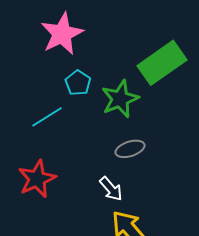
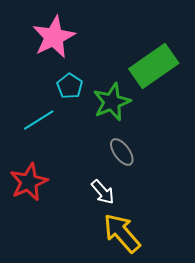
gray ellipse: (130, 149) -> (122, 152), turned 72

